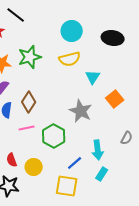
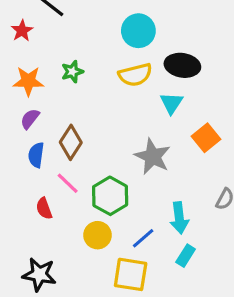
black ellipse: (113, 38) -> (182, 65), moved
green star: (30, 57) -> (72, 72), size x0.6
pink line: (27, 128) -> (68, 183), turned 56
red semicircle: (12, 160) -> (44, 208), moved
yellow circle: (34, 167) -> (97, 235), moved

